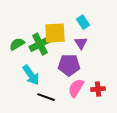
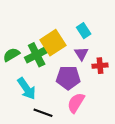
yellow square: (55, 33) -> (53, 43), turned -30
red cross: (98, 89) -> (100, 66), moved

